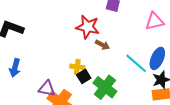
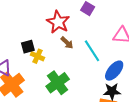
cyan line: (136, 63) -> (92, 51), moved
black square: (84, 76) -> (28, 47), moved

